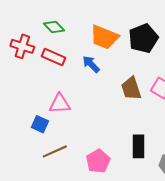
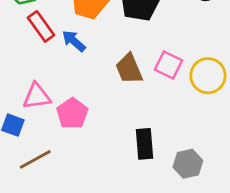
red rectangle: (54, 57) -> (41, 26), moved, turned 35
pink pentagon: (98, 161) -> (72, 113), moved

